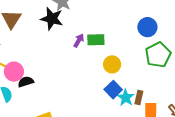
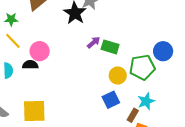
green pentagon: (158, 55) -> (142, 67), moved
pink circle: (14, 72) -> (40, 51), moved
cyan star: (126, 98) -> (146, 101), moved

